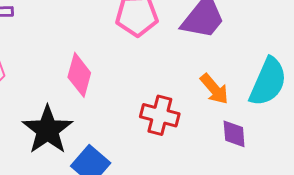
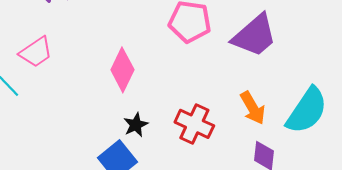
black star: (47, 130) -> (136, 125), moved, size x0.5

